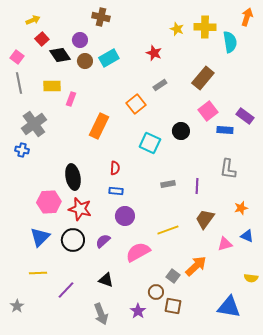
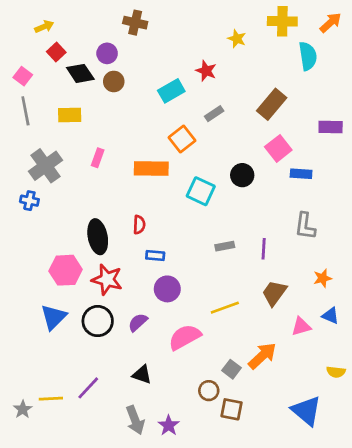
orange arrow: (247, 17) -> (331, 23), turned 30
yellow cross: (205, 27) -> (282, 21), moved
cyan rectangle: (109, 58) -> (171, 91), moved
pink rectangle: (71, 99) -> (98, 158), moved
purple rectangle: (245, 116) -> (331, 127), moved, turned -36
orange rectangle: (99, 126) -> (151, 168), moved, turned 65
red semicircle: (115, 168) -> (139, 225), moved
yellow line: (38, 273) -> (51, 399), moved
blue triangle: (229, 307) -> (306, 411), turned 30
purple star: (138, 311) -> (169, 425), moved

